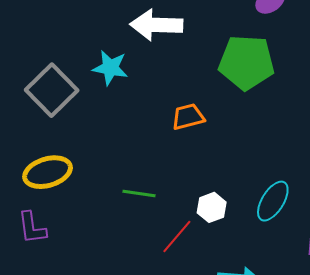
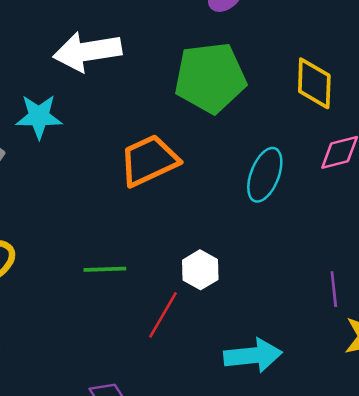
orange trapezoid: (188, 117) -> (149, 160), size x1.4
cyan ellipse: (273, 201) -> (265, 175), moved

